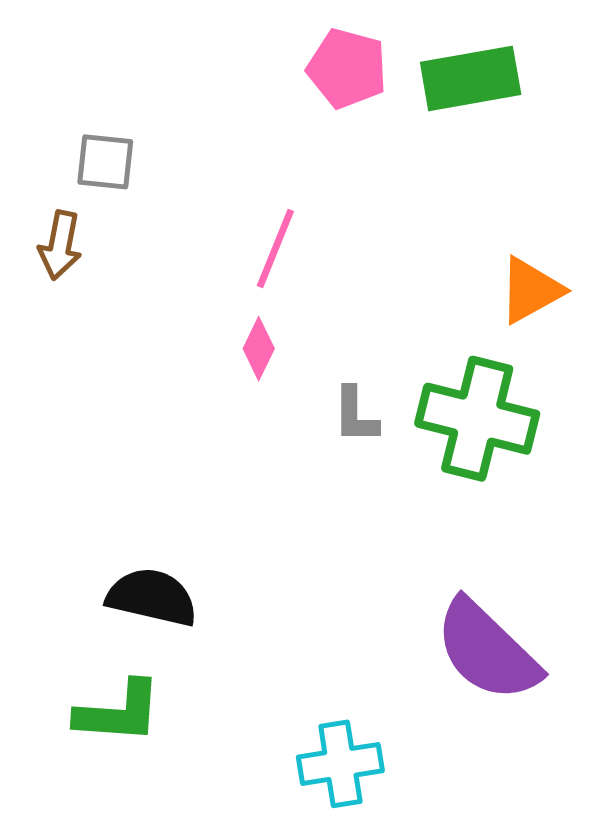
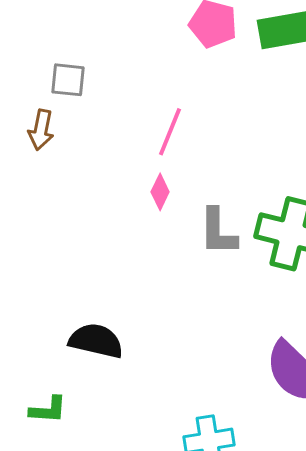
gray L-shape: (355, 415) -> (218, 232), size x1.4
green L-shape: (119, 712) -> (48, 410), moved, size x0.7

